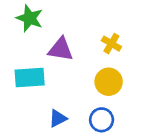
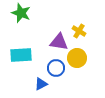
purple triangle: (61, 49) -> (59, 42), moved
blue circle: (102, 120) -> (56, 68), moved

